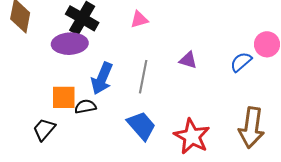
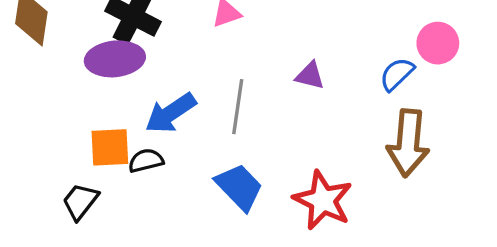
blue arrow: (102, 78) -> (171, 113), turned 36
brown arrow: (251, 128) -> (408, 143), moved

